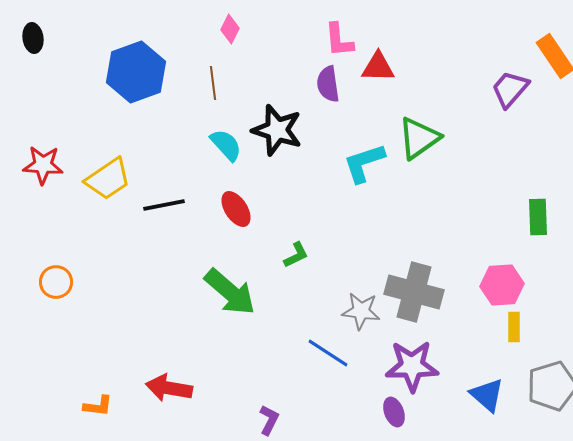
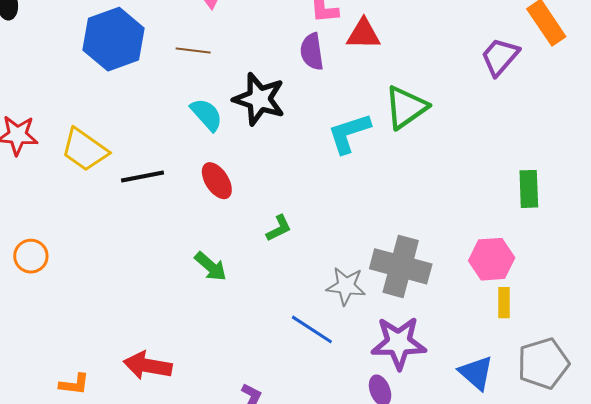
brown line: (213, 83) -> (193, 51), turned -76
yellow trapezoid: (108, 179) -> (85, 150), turned 69
green arrow: (230, 292) -> (211, 266), size x0.6

